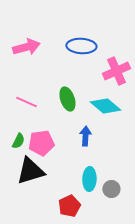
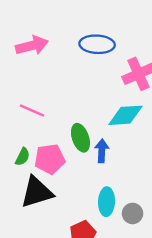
green ellipse: (67, 99) -> (80, 138), moved
cyan diamond: (105, 106) -> (125, 115), turned -44

